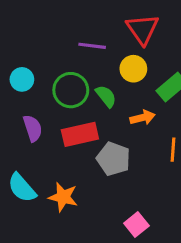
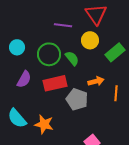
orange arrow: (143, 118) -> (96, 81), moved
purple semicircle: (33, 128) -> (24, 79), turned 48

